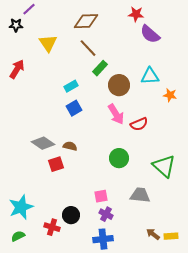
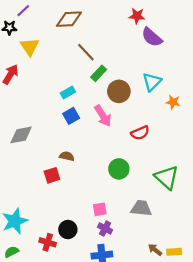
brown diamond: (86, 21) -> (69, 19), moved
yellow triangle: (48, 43) -> (30, 47), moved
cyan triangle: (150, 76) -> (152, 82), turned -42
pink arrow: (116, 114) -> (103, 116), moved
gray diamond: (43, 143) -> (21, 135), moved, turned -45

